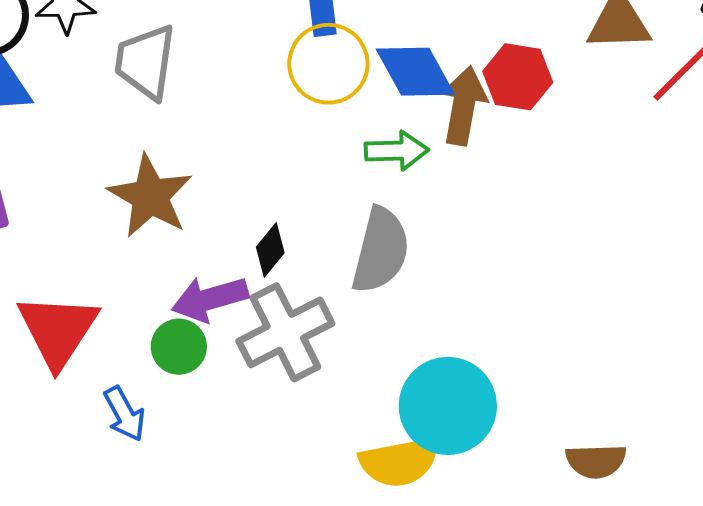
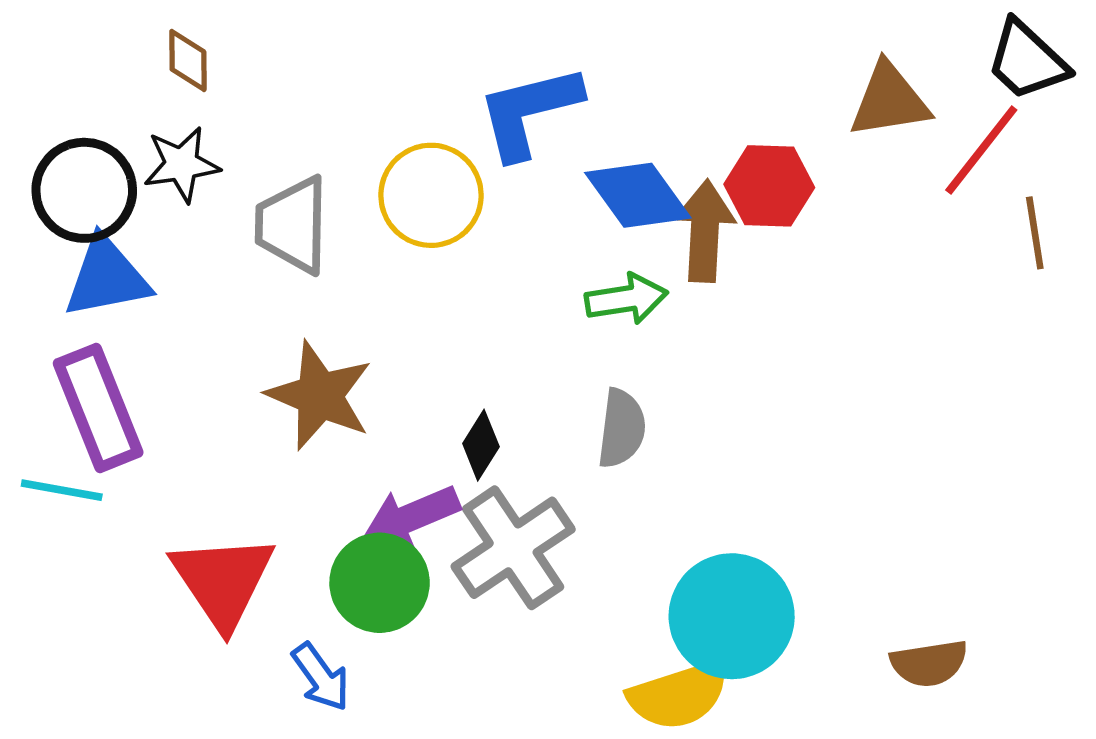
yellow circle: (328, 64) -> (431, 195), moved
gray semicircle: (381, 250) -> (622, 428), size x0.7
green circle: (179, 347) -> (380, 583), size x1.4

